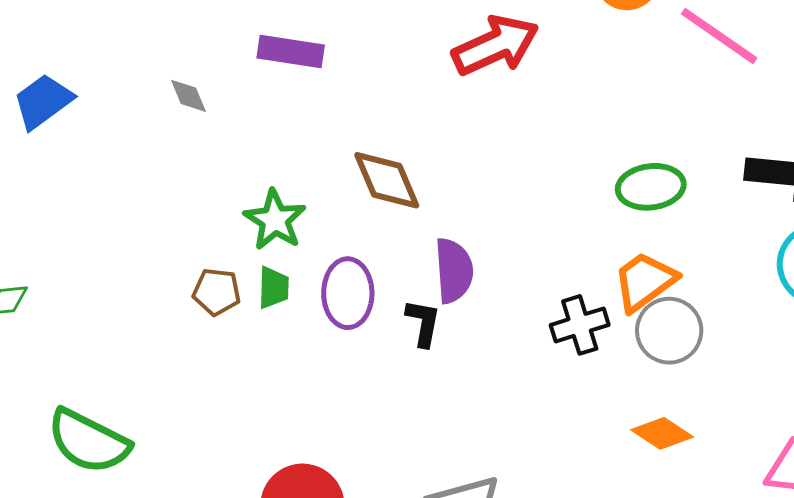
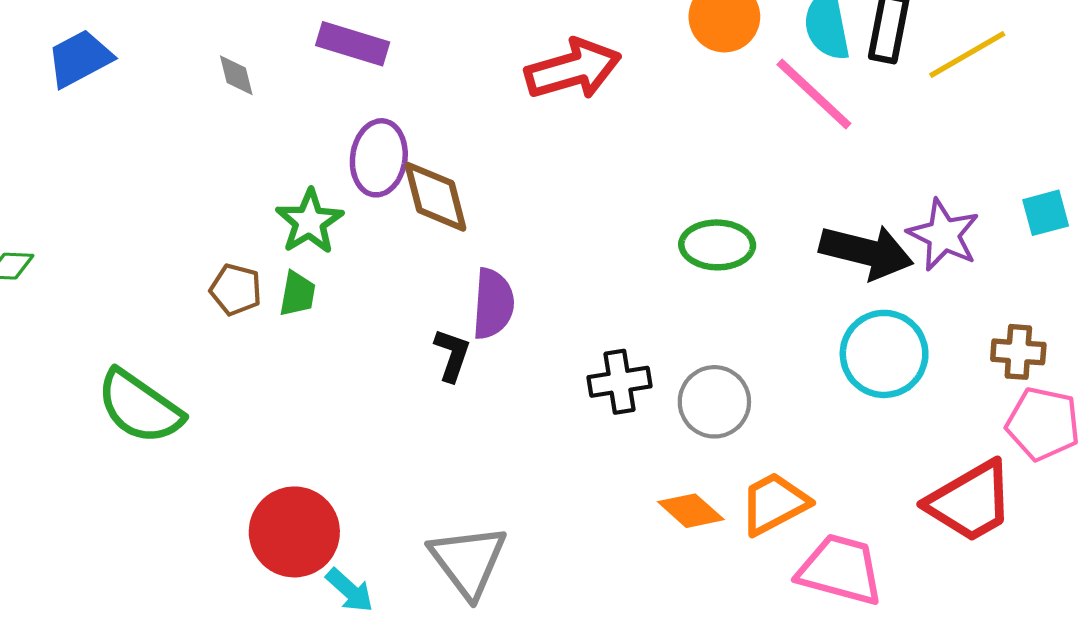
orange trapezoid: (645, 281) -> (774, 504), moved
purple ellipse: (348, 293) -> (379, 158), moved
green semicircle: (89, 441) -> (140, 407), moved

